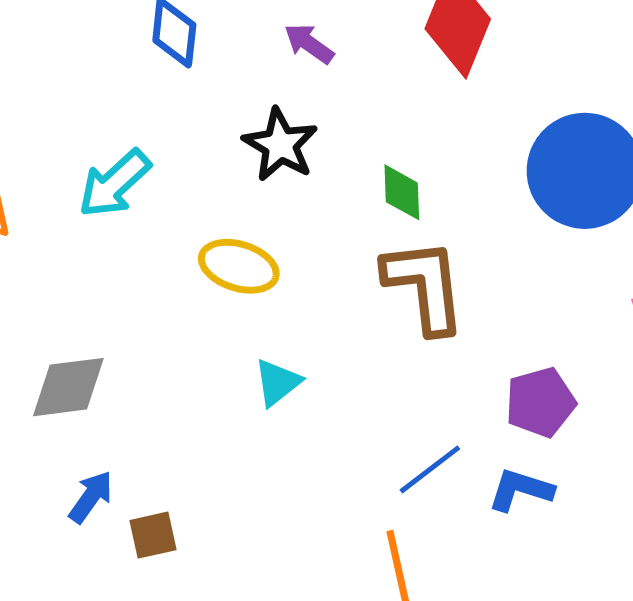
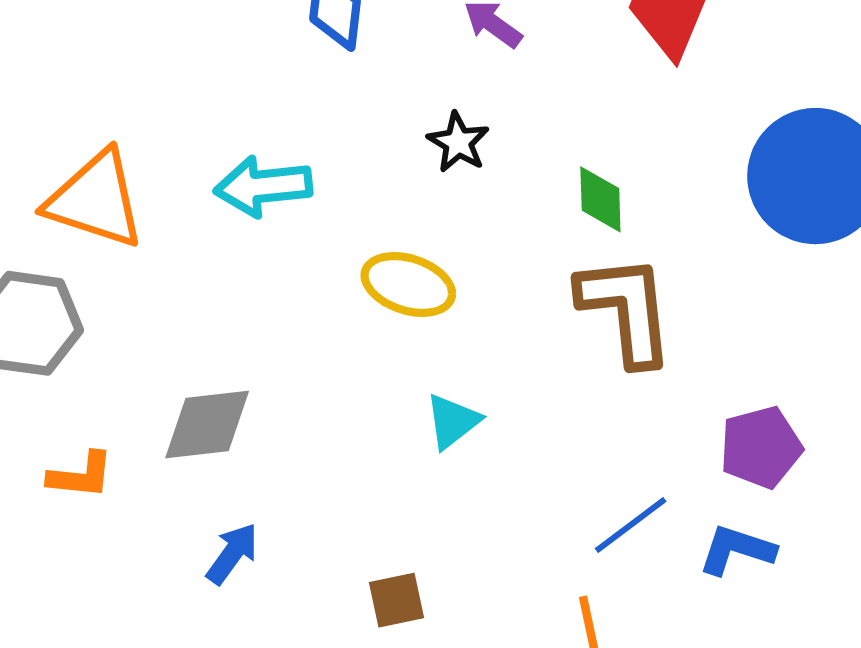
black star: (280, 145) -> (458, 142), size x0.7
cyan arrow: (114, 184) -> (263, 186), turned 36
brown square: (153, 535) -> (396, 600), moved

